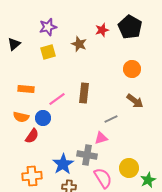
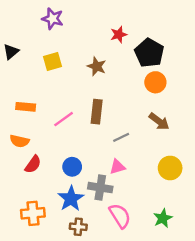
purple star: (48, 27) -> (53, 19), moved, turned 30
black pentagon: (130, 27) -> (149, 53), moved
brown star: (79, 44) -> (97, 66), moved
blue circle: (43, 118) -> (72, 167), moved
gray line: (111, 119) -> (121, 137), moved
yellow circle: (129, 168) -> (170, 168), moved
green star: (148, 180) -> (163, 218), moved

